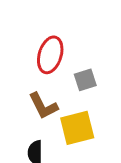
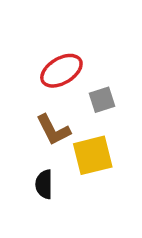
red ellipse: (50, 55) -> (61, 71), turned 42

